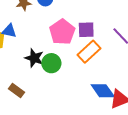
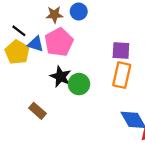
pink pentagon: (62, 32) -> (59, 42), moved
orange rectangle: (89, 52) -> (122, 75), turned -40

